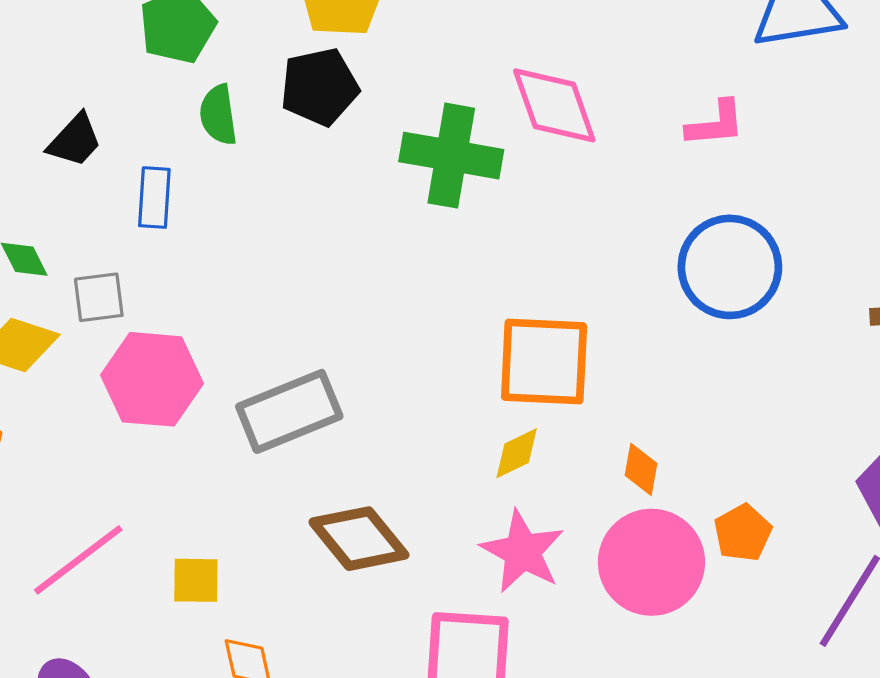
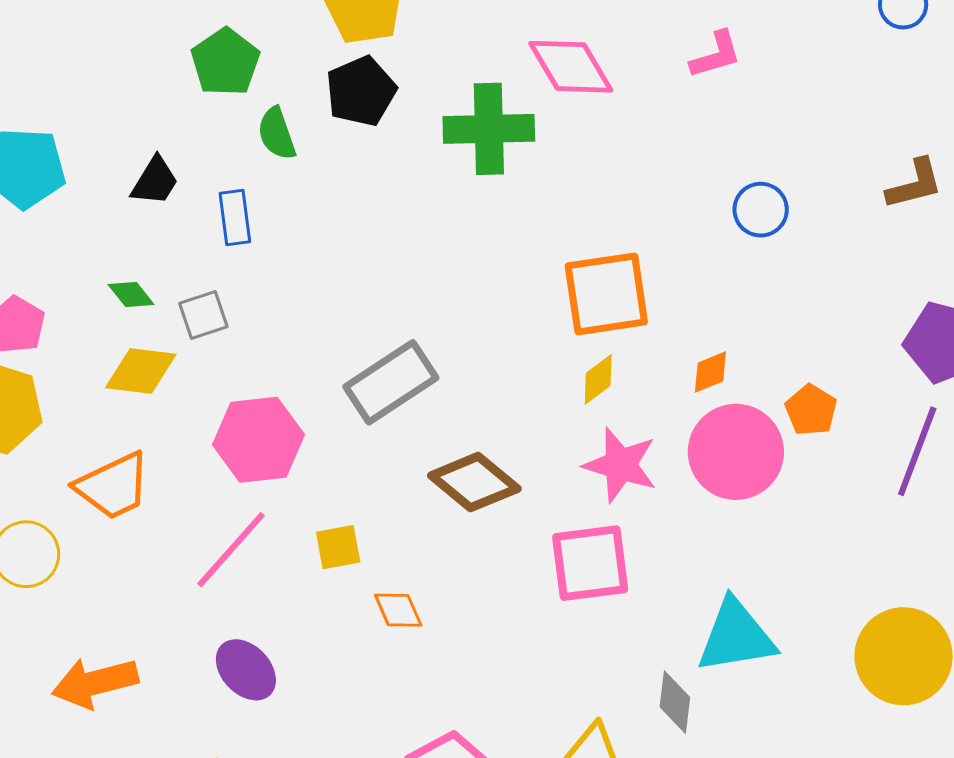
blue circle: (730, 267) -> (761, 210), moved, size x0.6
pink hexagon: (152, 379) -> (258, 440), moved
orange diamond: (641, 469) -> (710, 372), turned 69

